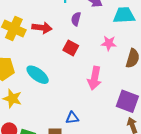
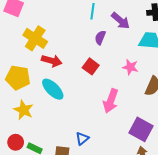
red arrow: (42, 28) -> (52, 61), moved
blue triangle: (72, 118) -> (82, 138), turned -40

